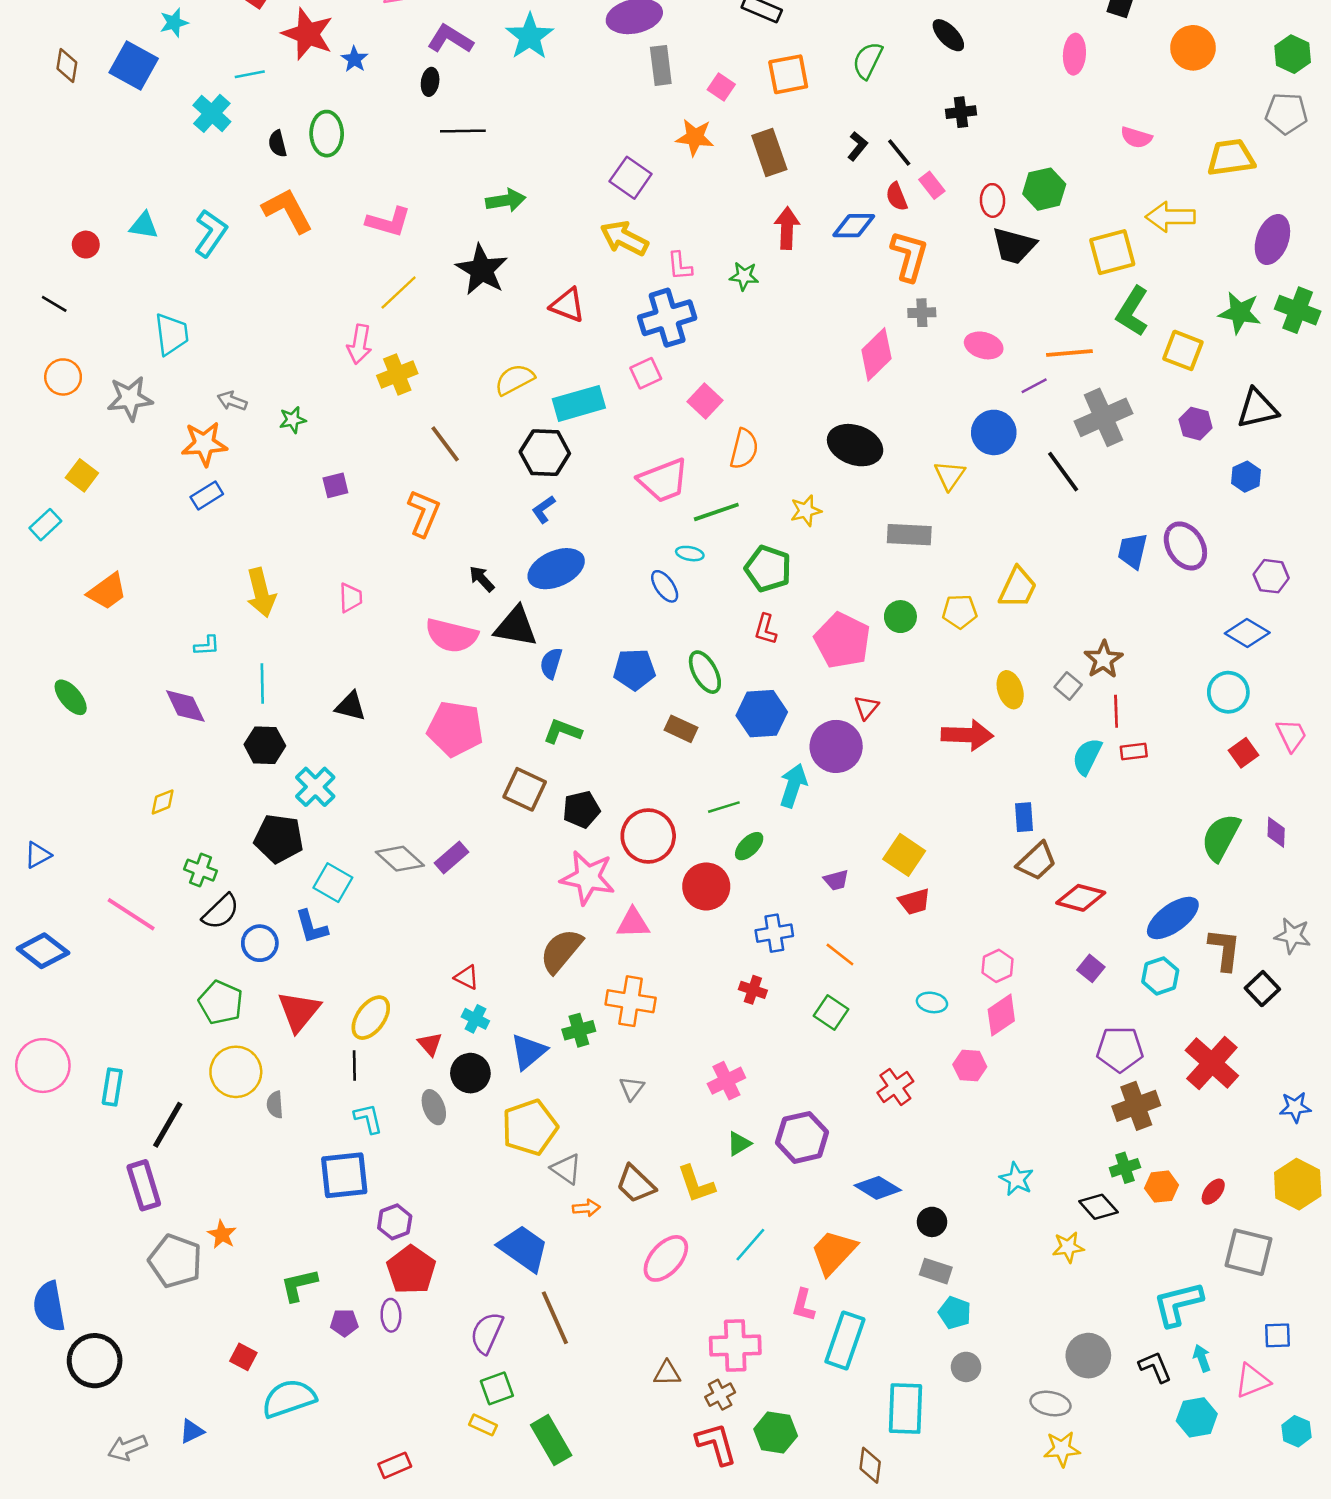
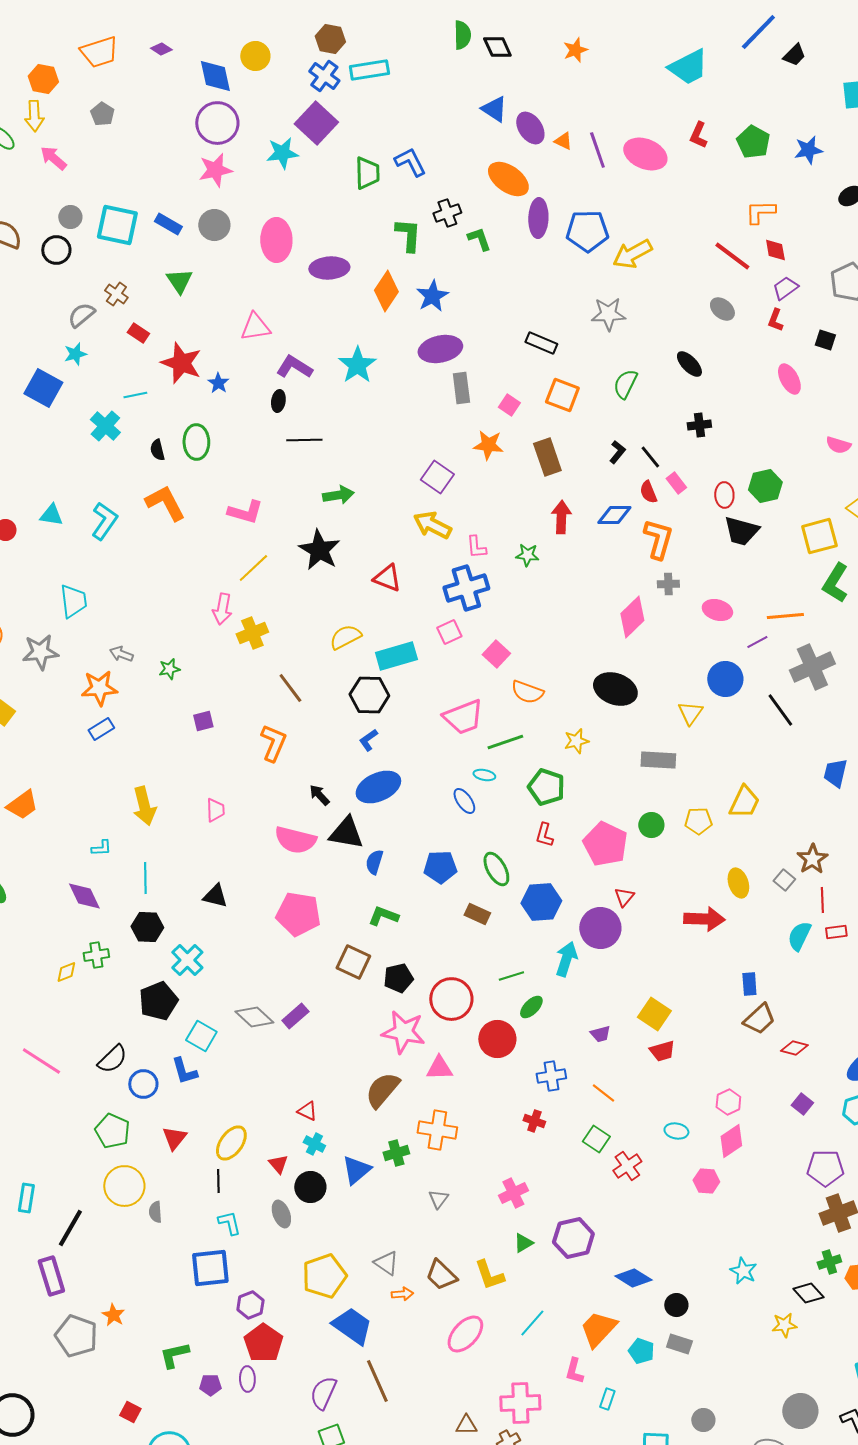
pink ellipse: (1074, 54) -> (789, 379), turned -32
orange square: (788, 74) -> (562, 395), turned 32
orange semicircle: (744, 449) -> (527, 692), turned 96
black pentagon: (279, 839) -> (158, 1001), turned -30
green cross: (201, 870) -> (96, 955), moved, turned -30
red diamond: (1081, 898) -> (794, 1048), size x0.7
red triangle: (299, 1011) -> (174, 1138), size x0.7
red cross: (895, 1087) -> (627, 1166), moved
yellow pentagon: (530, 1127) -> (324, 1276), moved
cyan pentagon: (955, 1313) -> (641, 1351), moved
cyan rectangle: (845, 1340) -> (607, 1399), size x0.5

